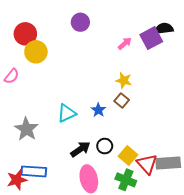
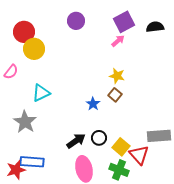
purple square: (151, 38) -> (124, 22), moved
cyan triangle: (67, 113) -> (41, 93), moved
gray rectangle: (168, 163) -> (159, 136), moved

